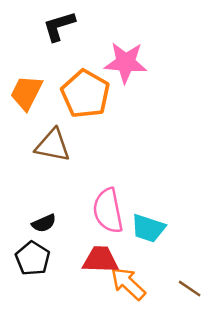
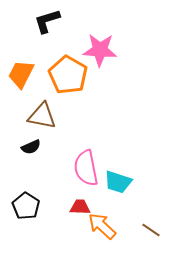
black semicircle: (44, 223) -> (31, 147), moved
red trapezoid: (100, 260) -> (80, 207), size x0.7

